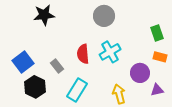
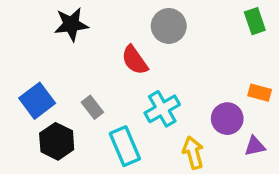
green rectangle: (157, 33) -> (255, 21), moved
cyan cross: (110, 52) -> (162, 109), moved
red semicircle: (83, 54) -> (135, 60), moved, turned -30
cyan rectangle: (77, 90) -> (125, 146), turned -55

